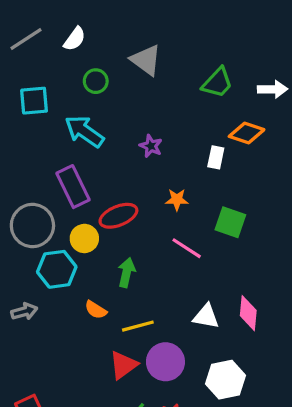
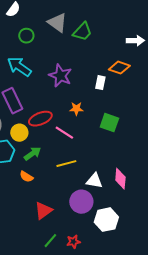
green trapezoid: (217, 83) -> (82, 32), moved
purple star: (151, 146) -> (60, 76), size x1.6
pink line: (187, 248) -> (64, 133), moved
green arrow: (127, 273) -> (32, 154), moved, turned 42
yellow line: (138, 326) -> (66, 164), moved
purple circle: (165, 362) -> (81, 202), moved

